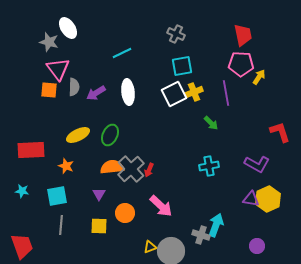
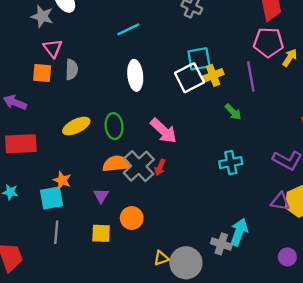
cyan square: (182, 66) -> (199, 59), moved
pink triangle: (58, 69) -> (53, 48), size x0.7
purple arrow: (96, 93) -> (15, 102), moved, turned 54
green ellipse: (110, 135) -> (114, 126), turned -30
orange star: (66, 166) -> (62, 180), moved
pink arrow: (161, 206) -> (164, 131), moved

